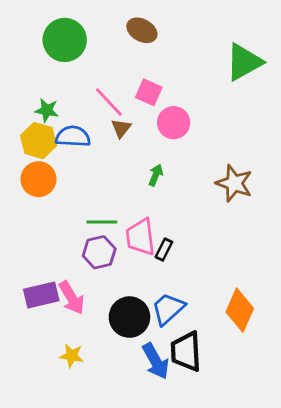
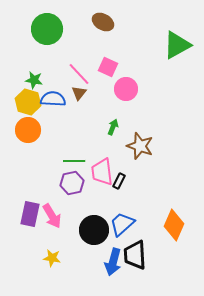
brown triangle: (121, 128) -> (79, 93), moved
brown star: (234, 183) -> (140, 146), moved
purple rectangle: (41, 295) -> (30, 214), turned -65
blue arrow: (156, 361) -> (113, 262), turned 44

